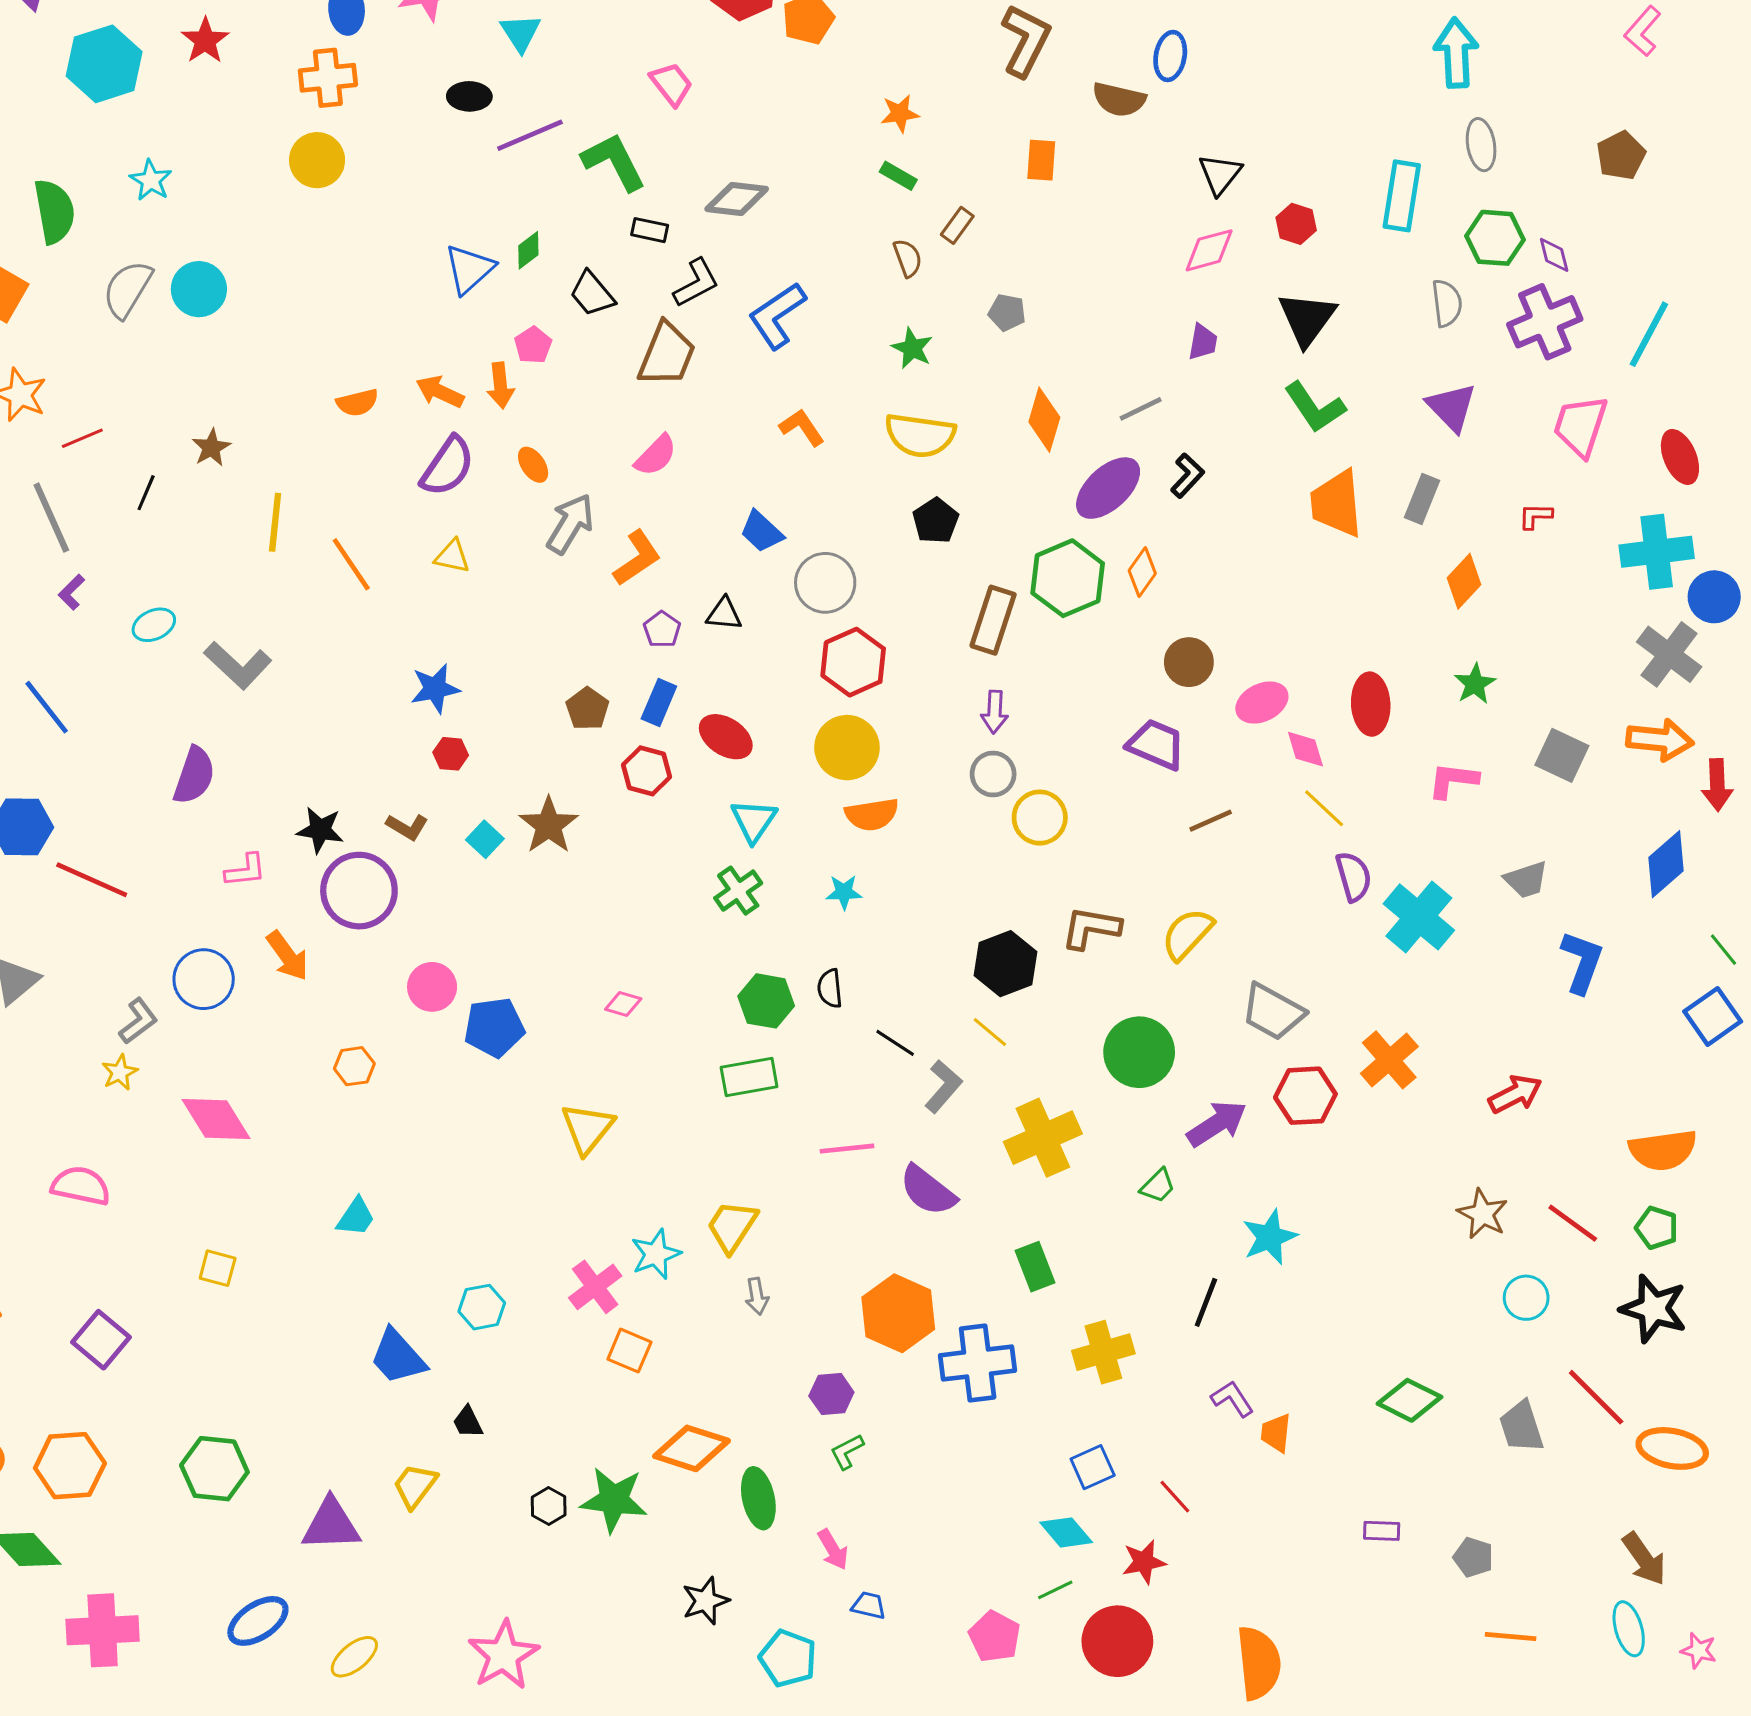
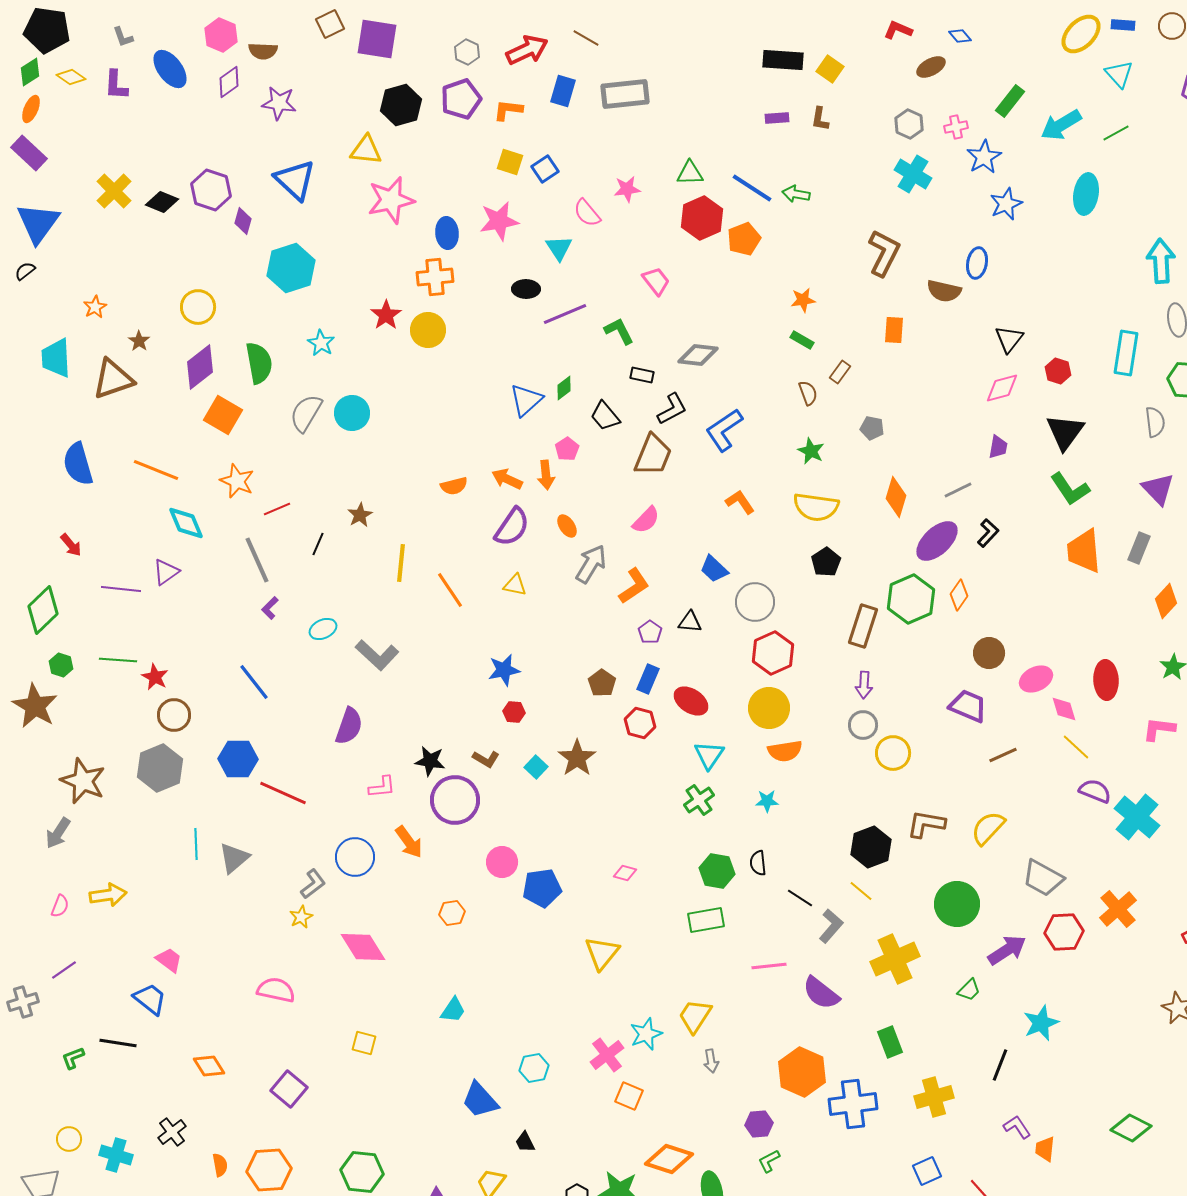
red star: (205, 40) -> (386, 315), moved
green L-shape: (614, 162) -> (619, 331), size x0.7
purple semicircle: (1354, 877) -> (1095, 791), turned -52

